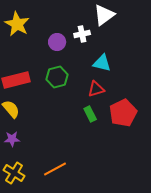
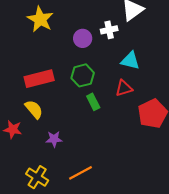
green rectangle: (90, 114) -> (93, 102), moved
purple star: (12, 139) -> (54, 139), moved

